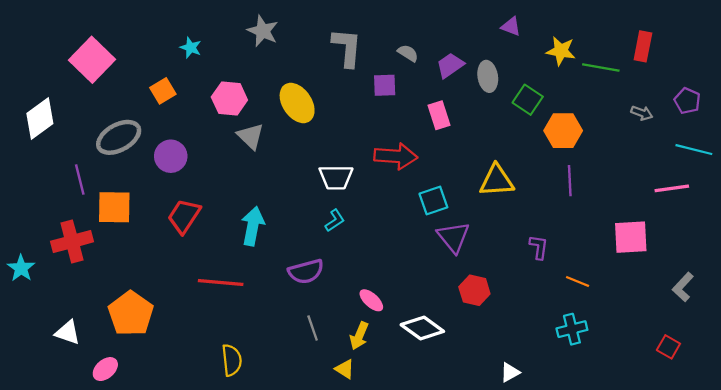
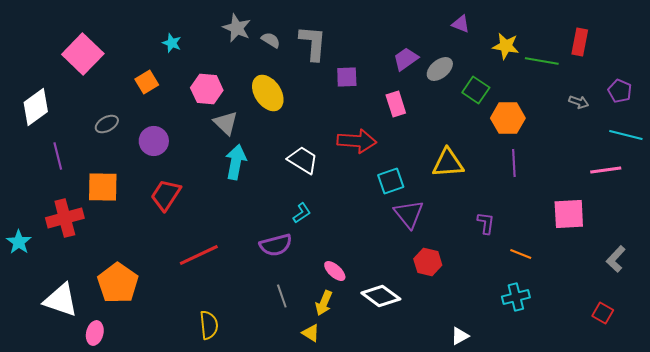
gray semicircle: (408, 53) -> (271, 40), moved
gray ellipse: (488, 76) -> (440, 69), turned 60
gray ellipse: (119, 137) -> (107, 124), size x0.6
white trapezoid: (336, 177) -> (303, 160), turned -148
purple line: (80, 179) -> (58, 156), moved
cyan L-shape: (335, 220) -> (302, 213), moved
cyan arrow: (253, 226) -> (236, 162), moved
red line: (221, 283) -> (199, 255), turned -30
white triangle: (68, 332) -> (61, 300), size x1.5
pink ellipse: (105, 369) -> (95, 333), turned -35

